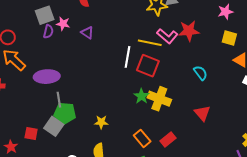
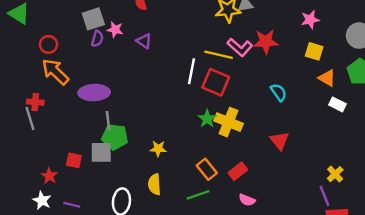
gray square: (54, 126) -> (101, 152), turned -36

